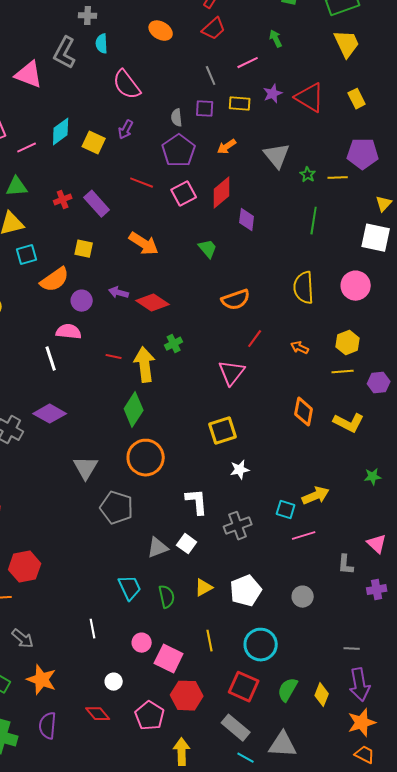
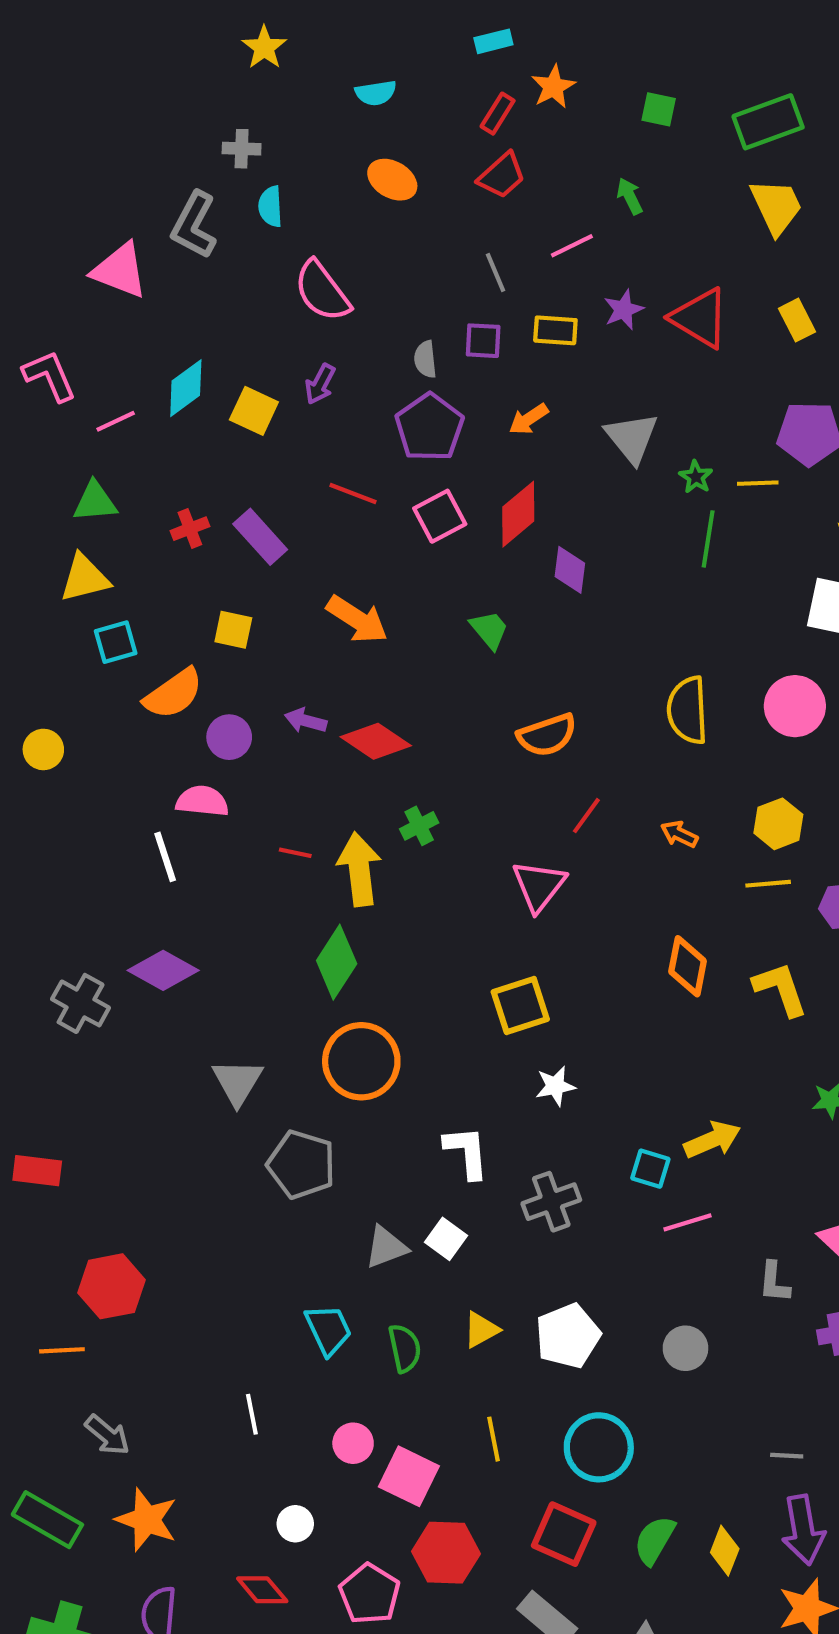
green line: (314, 221) -> (708, 539), moved
yellow L-shape: (349, 423) -> (780, 989), turned -136

